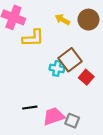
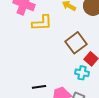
cyan cross: (57, 68) -> (82, 73), moved

